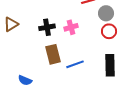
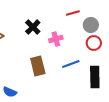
black cross: (47, 27) -> (33, 27), moved, turned -35
blue line: (75, 64) -> (71, 64), moved

